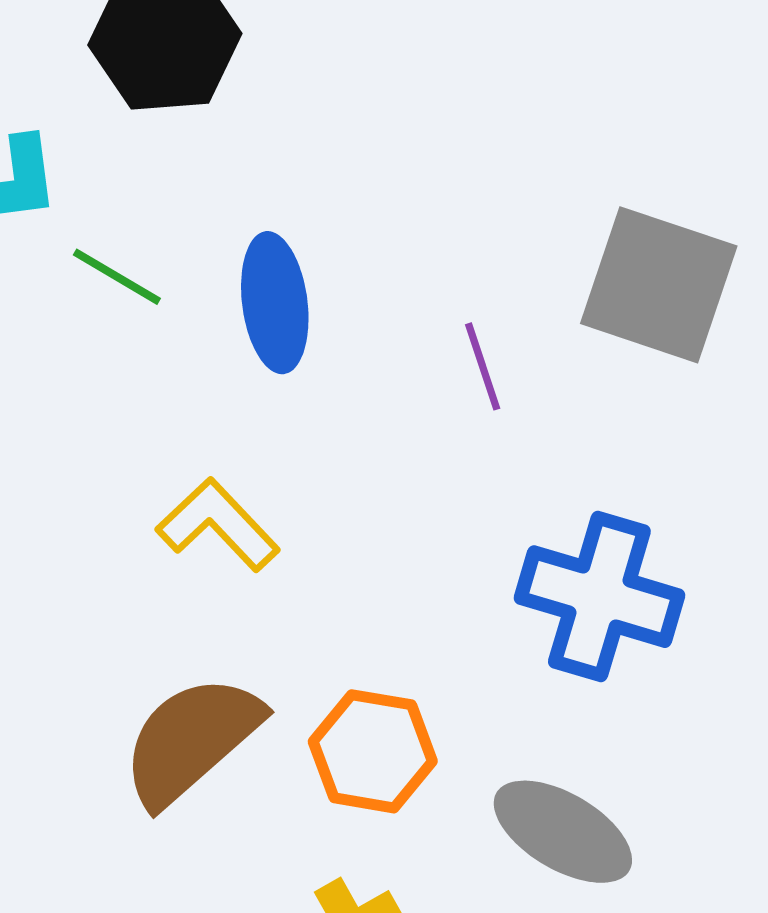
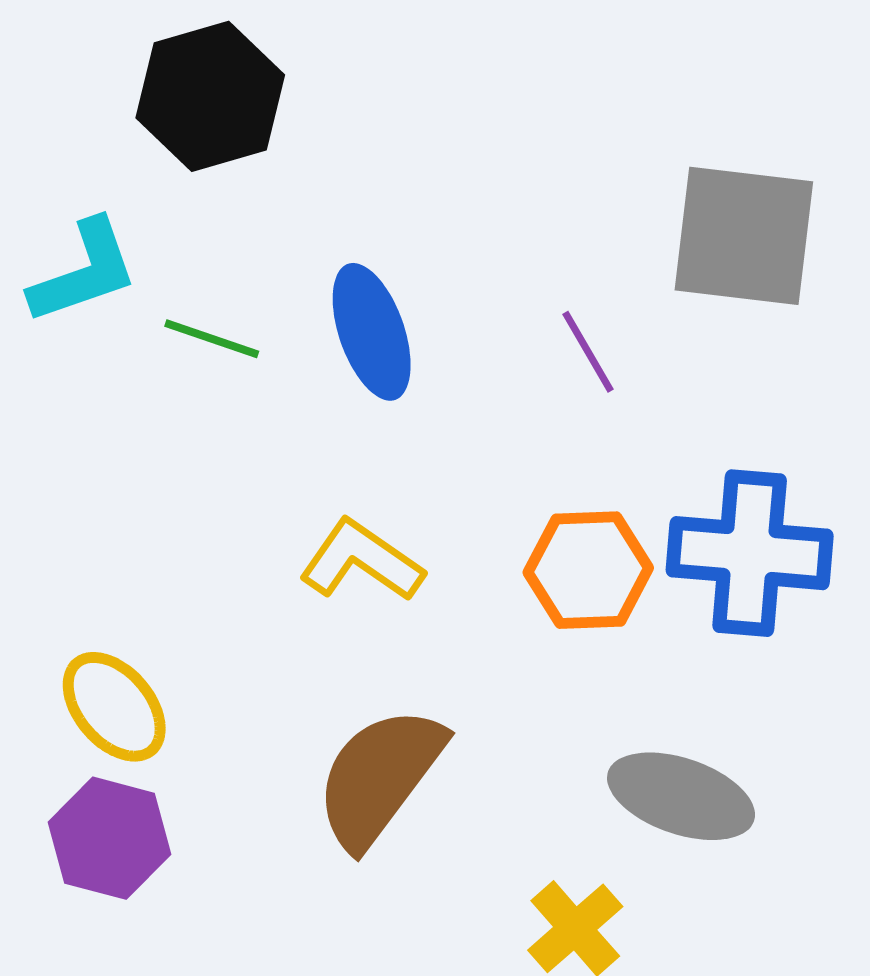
orange hexagon: (373, 751) -> (588, 570), moved
gray ellipse: (563, 832) -> (681, 796), moved

